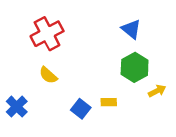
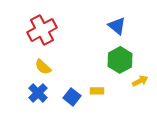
blue cross: (17, 107) -> (38, 93), moved

